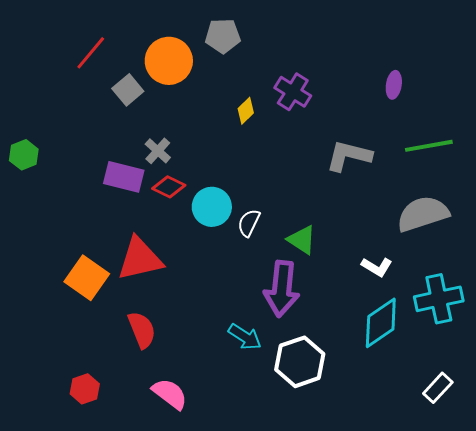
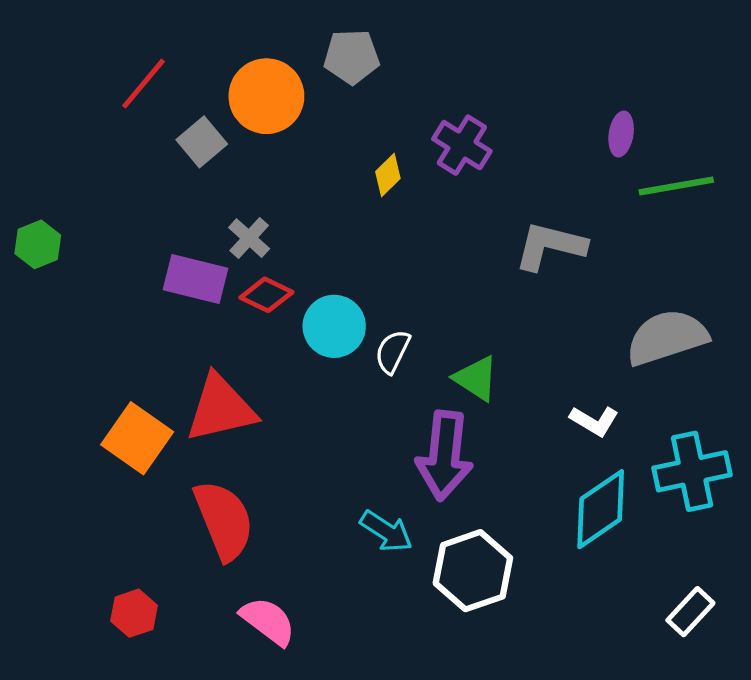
green line: (429, 146) -> (676, 186), moved
red semicircle: (142, 330) -> (224, 520), size x1.4

